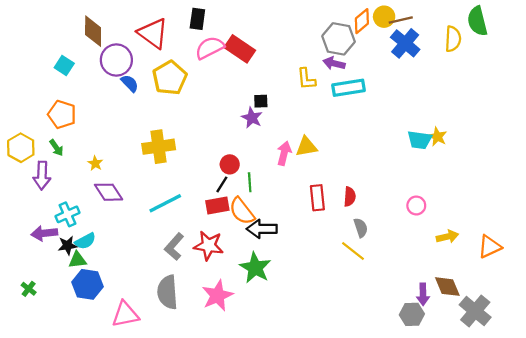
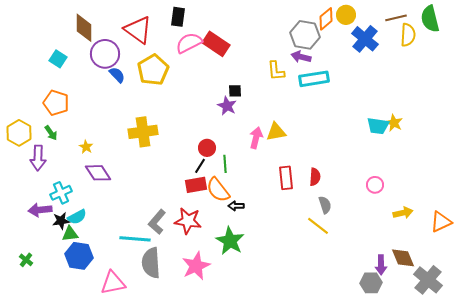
brown line: (401, 20) -> (396, 18), moved
cyan line: (165, 203) -> (135, 239), moved, turned 32
black arrow: (262, 229) -> (236, 206), size x0.6

